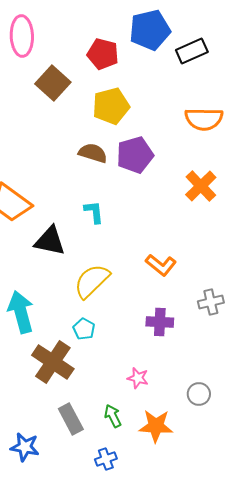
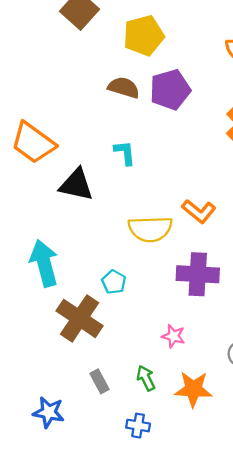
yellow semicircle: (92, 281) -> (150, 229), moved, turned -138
purple cross: (160, 322) -> (198, 274), size x1.4
gray rectangle: (71, 419) -> (99, 381), size x0.7
blue cross: (106, 459) -> (138, 426), turned 30

